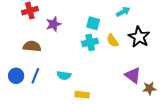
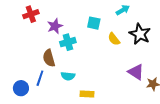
cyan cross: (90, 42) -> (68, 42), moved
brown semicircle: (32, 46) -> (49, 58), moved, turned -108
blue circle: (16, 76) -> (21, 88), moved

